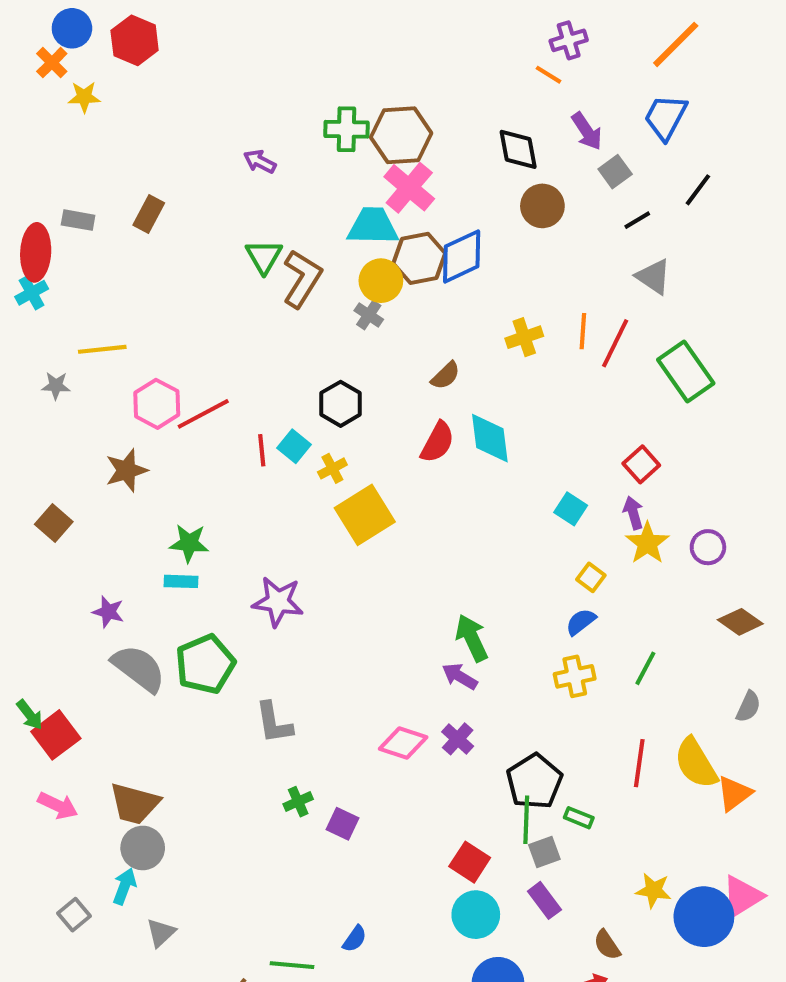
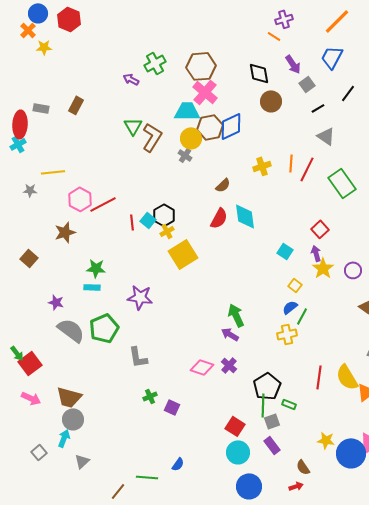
green cross: (347, 129) -> (155, 63), moved, turned -30
black hexagon: (341, 404) -> (164, 215), moved
green line: (645, 668) -> (302, 316), moved

